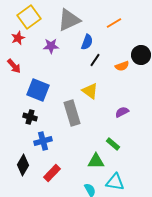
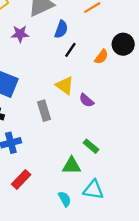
orange semicircle: (122, 66) -> (101, 57), turned -32
purple semicircle: (122, 112) -> (86, 100), moved, turned -112
gray rectangle: (72, 113) -> (44, 111), size x0.7

